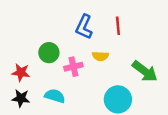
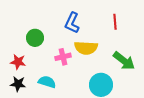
red line: (118, 26) -> (115, 22), moved
green circle: (49, 53) -> (35, 38), moved
yellow semicircle: (100, 56) -> (86, 48), size x1.6

